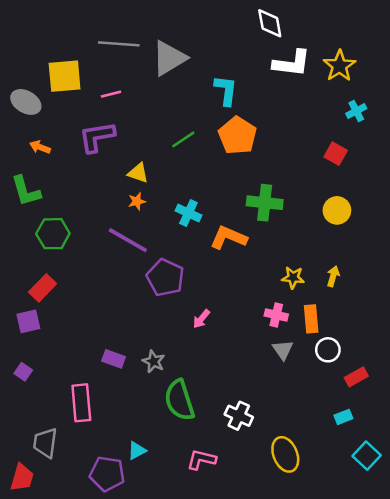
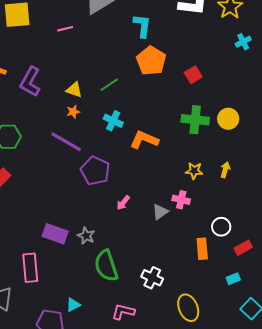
pink line: (111, 94) -> (65, 29), moved
purple L-shape: (97, 137) -> (30, 82), moved, turned -52
green line: (183, 139) -> (109, 85), moved
red square: (336, 154) -> (193, 75), moved, turned 30
green cross: (265, 203) -> (195, 120), moved
orange rectangle: (311, 319) -> (202, 249), moved
gray triangle: (283, 350) -> (160, 212), moved, turned 30
purple rectangle: (114, 359) -> (55, 234), size x1.4

